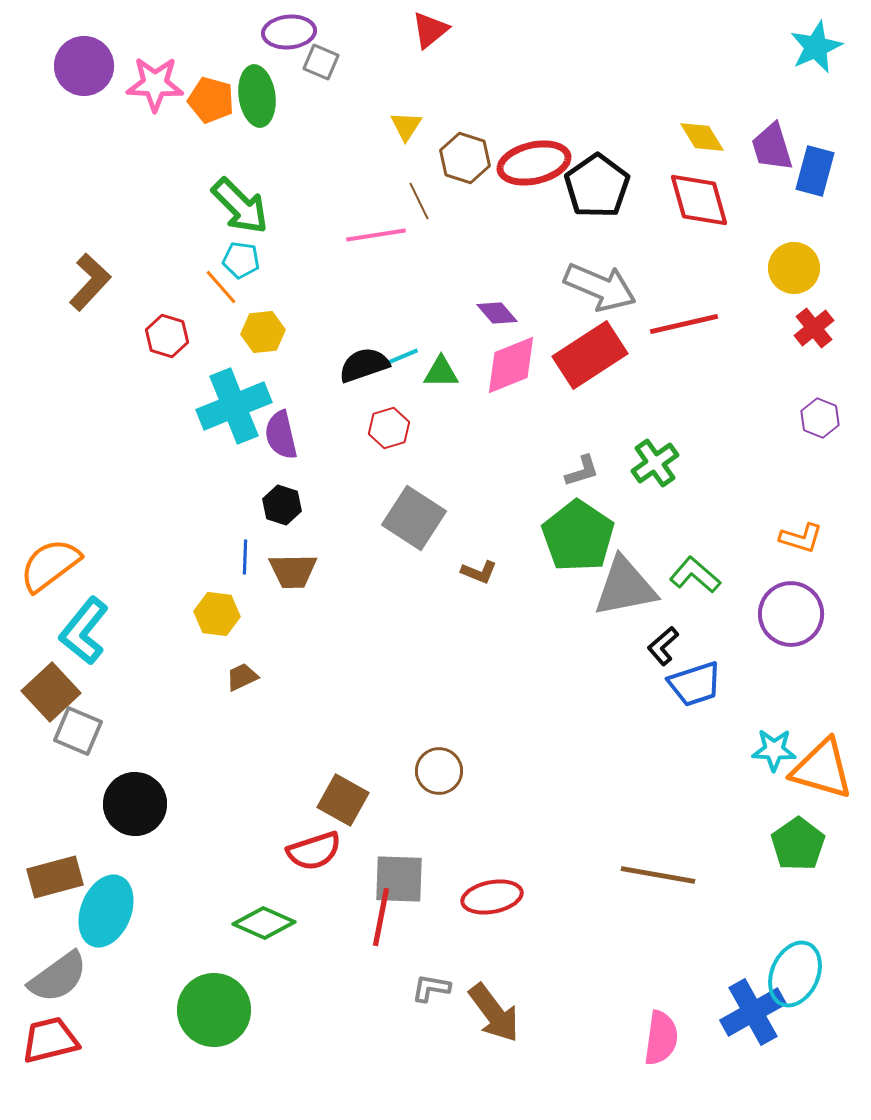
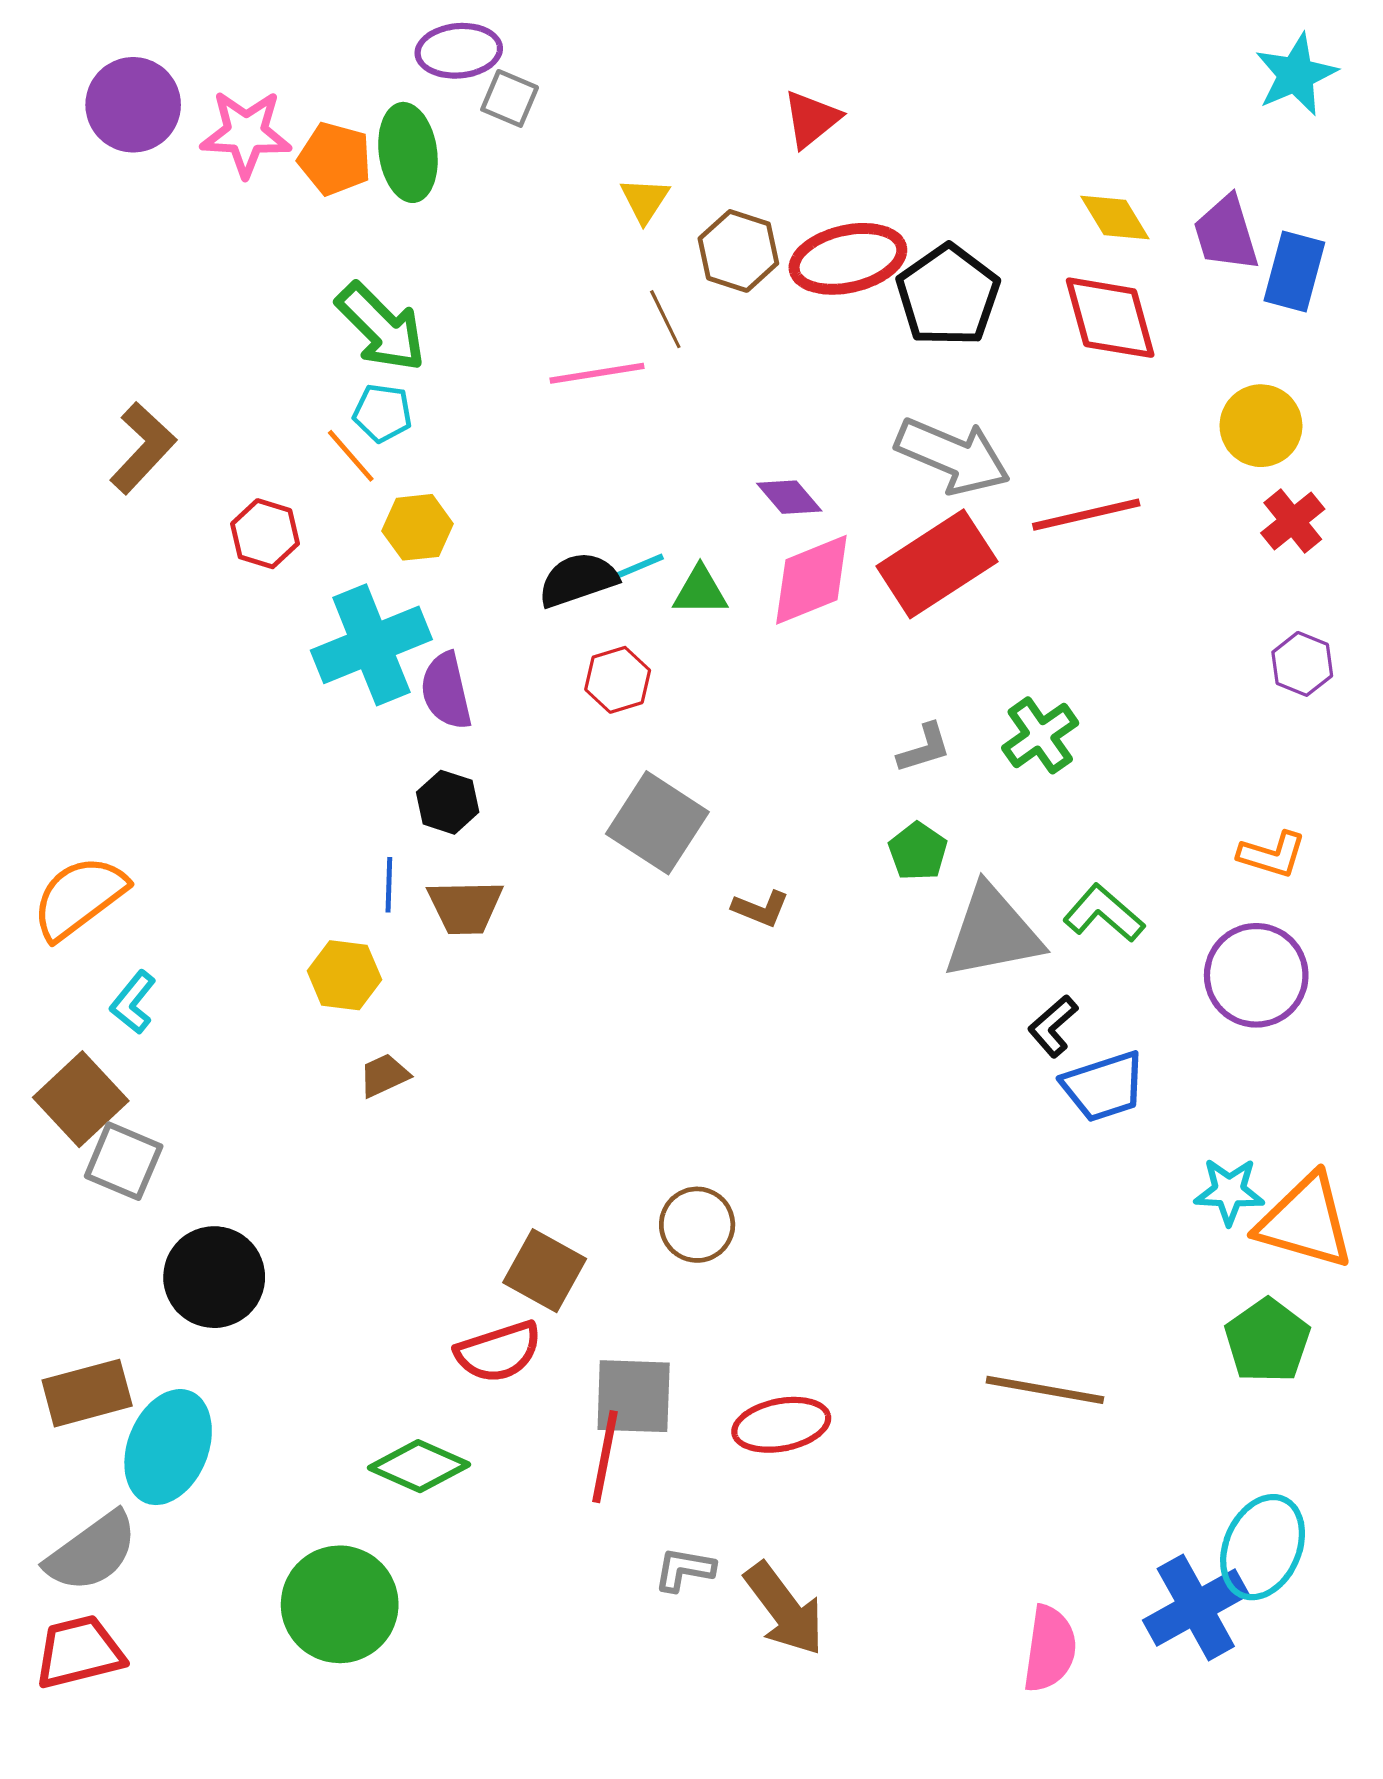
red triangle: (430, 30) -> (811, 119), moved
green pentagon: (578, 536) -> (918, 851), size x0.5
cyan L-shape: (84, 631) -> (133, 1002), size x0.6

